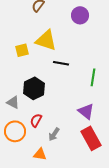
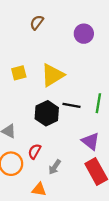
yellow triangle: (46, 40) -> (52, 75), moved, turned -50
black line: (61, 63) -> (72, 105), moved
black hexagon: (34, 88) -> (47, 113), moved

